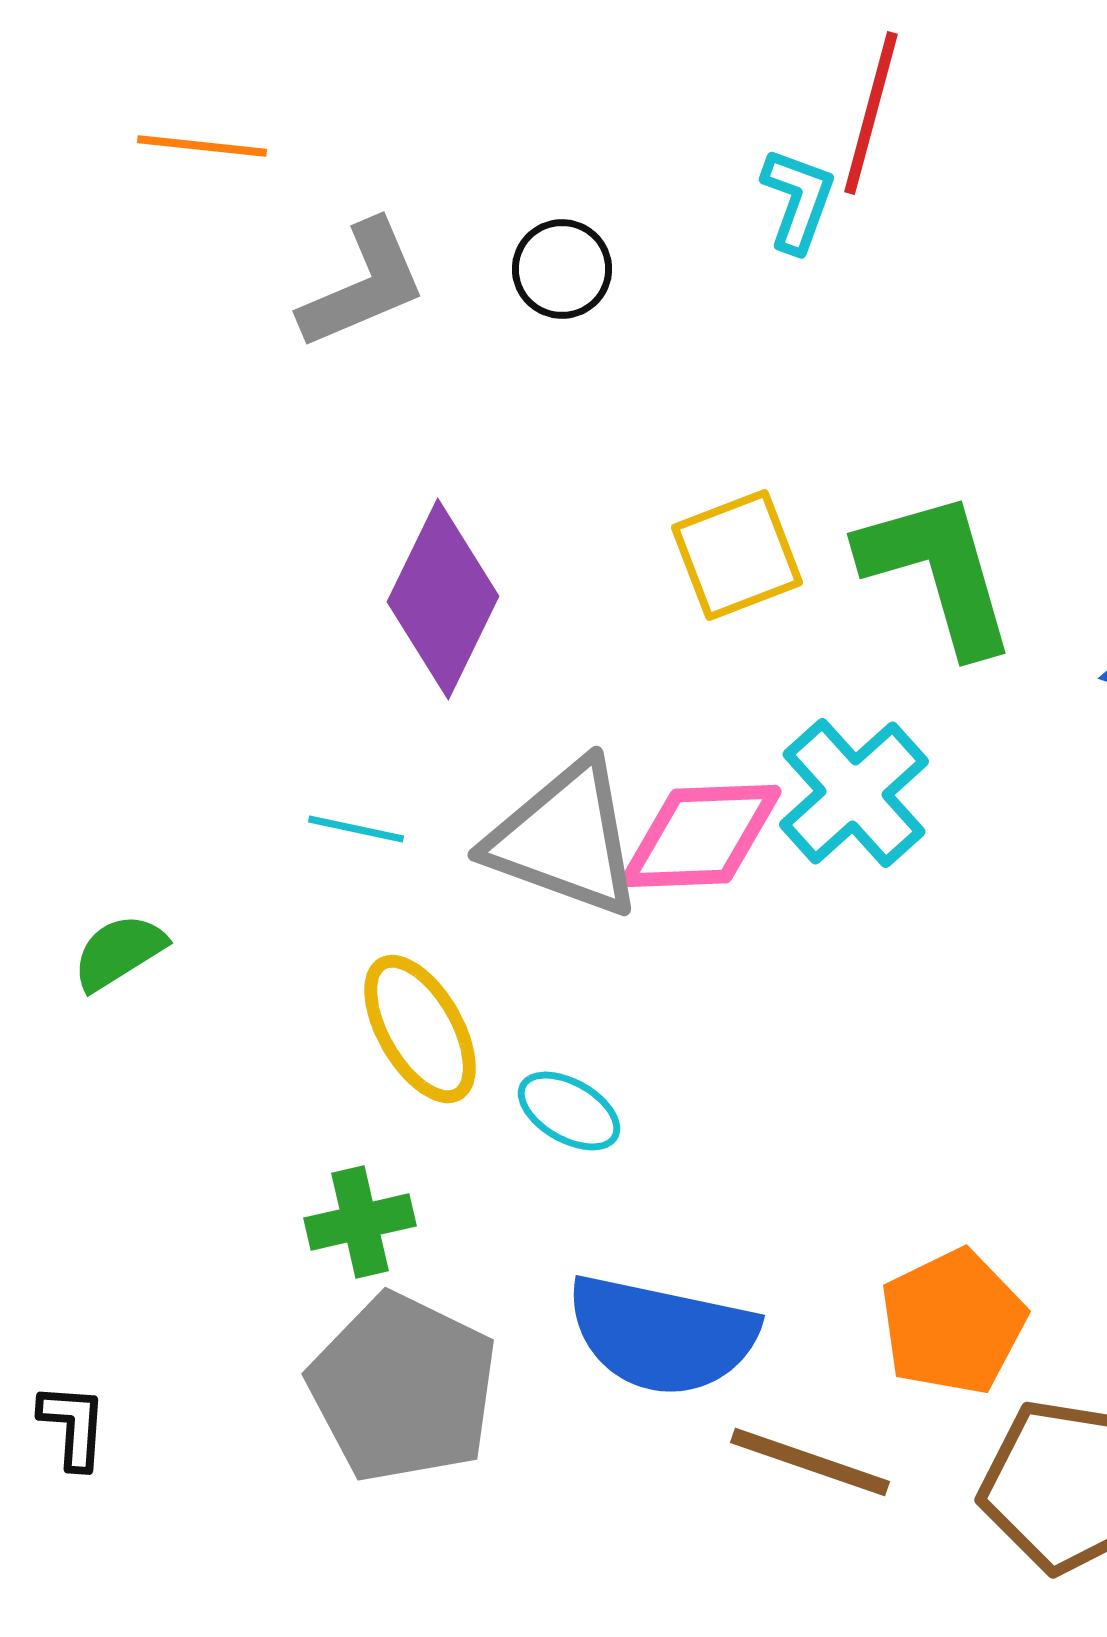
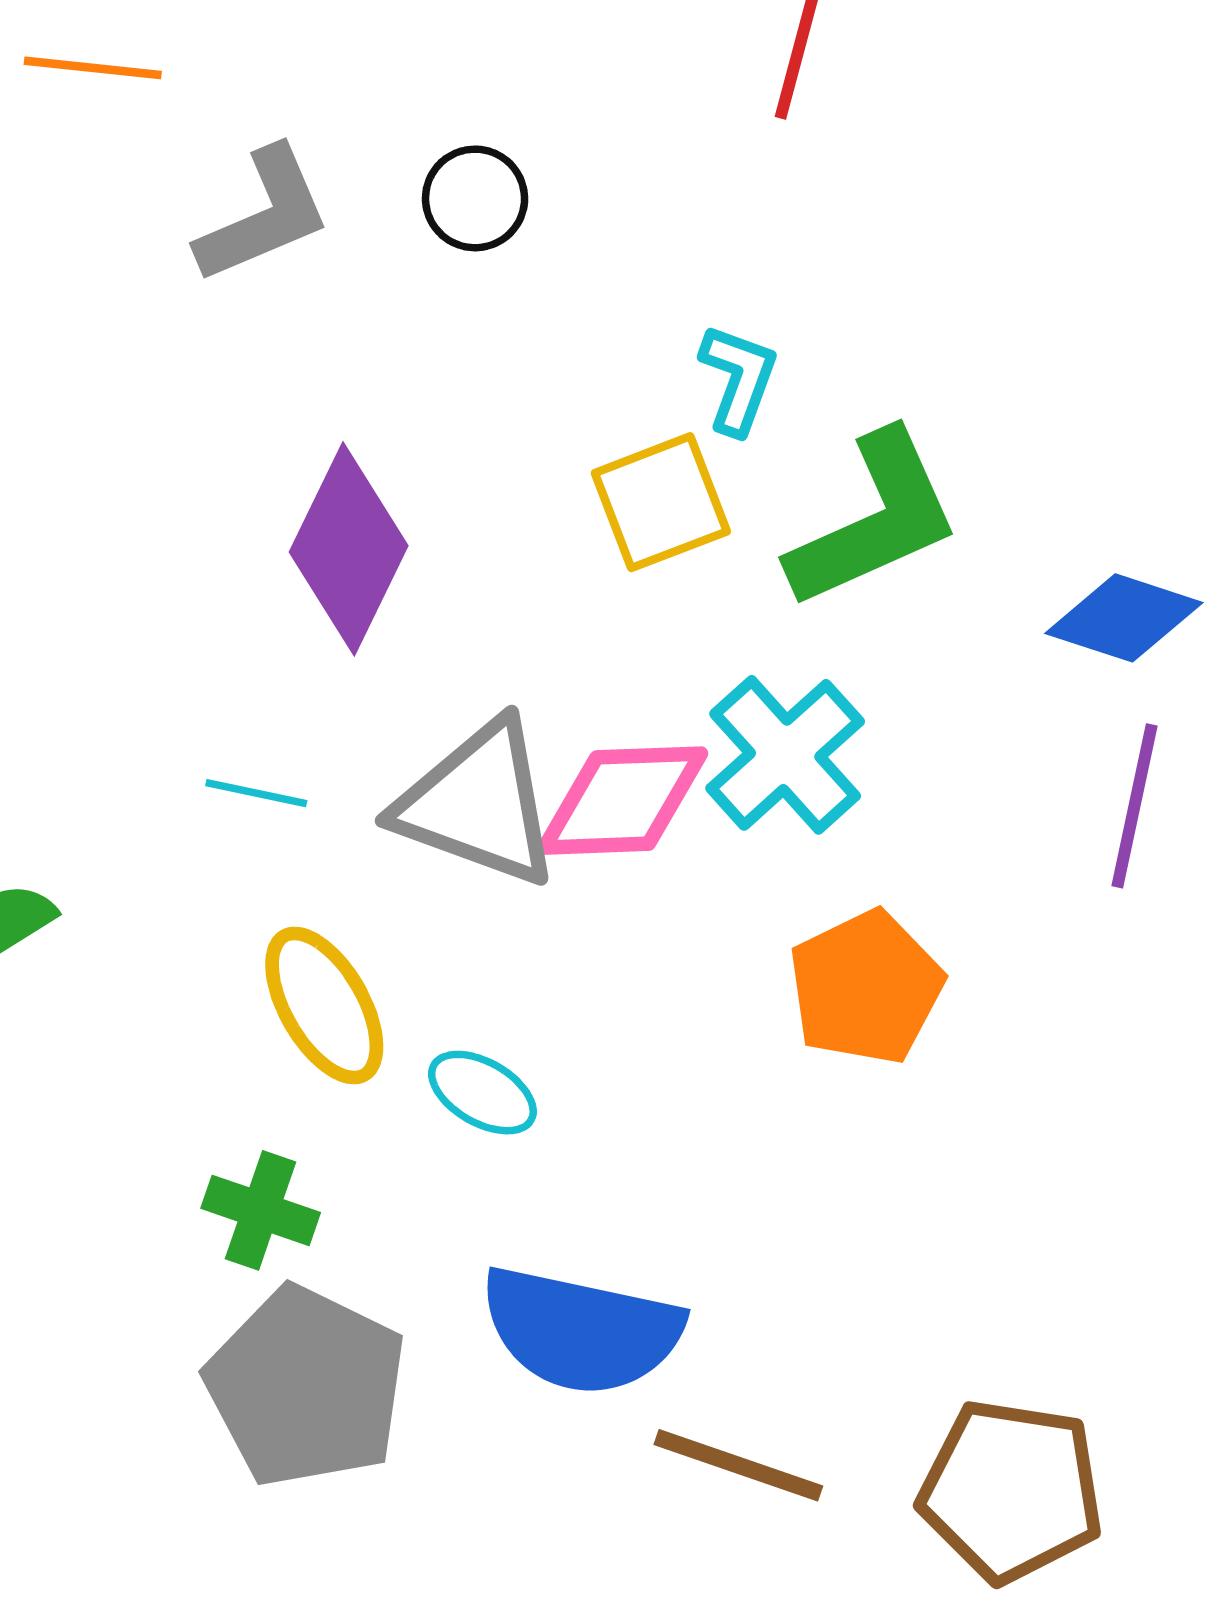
cyan L-shape: (798, 200) -> (738, 379), moved
green L-shape: (938, 572) -> (874, 520), turned 82
green cross: (360, 1222) -> (261, 1210), turned 32
orange pentagon: (953, 1322) -> (866, 987), moved

